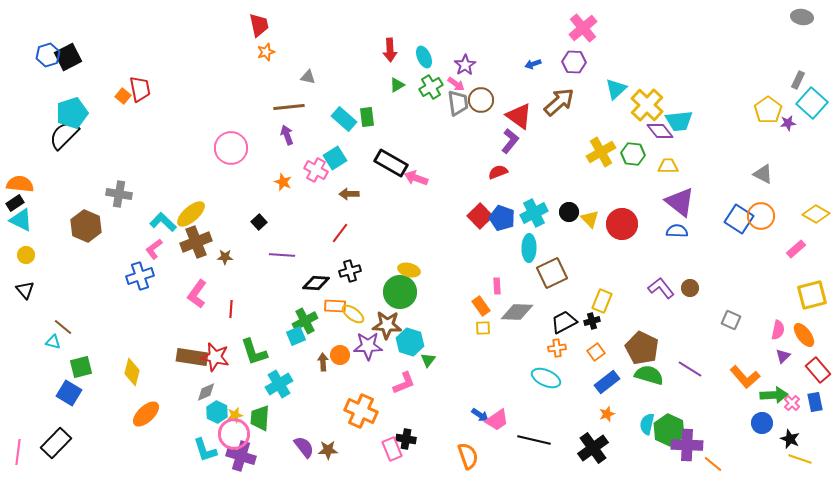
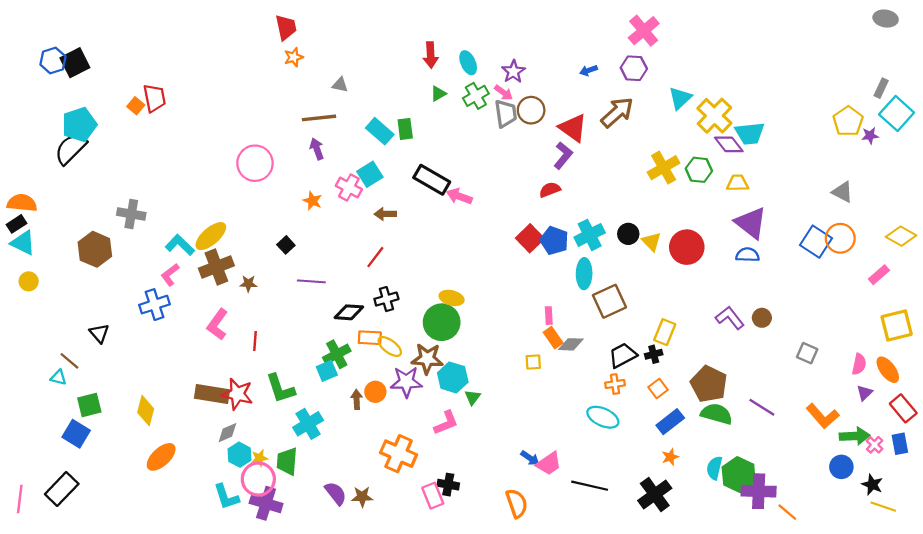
black triangle: (25, 290) -> (99, 333), moved
orange rectangle: (481, 306) -> (553, 338), moved
gray diamond: (517, 312) -> (571, 344), size x0.7

